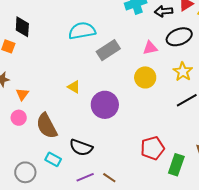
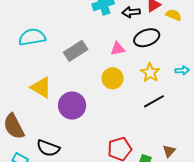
cyan semicircle: (82, 31) -> (32, 37), moved
yellow triangle: (74, 87) -> (41, 87), size x1.6

